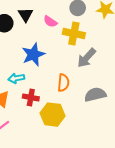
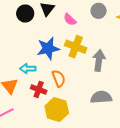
yellow cross: (74, 33) -> (76, 47), moved
gray arrow: (87, 58) -> (99, 60), turned 135
orange semicircle: (63, 83) -> (59, 78), moved, turned -36

